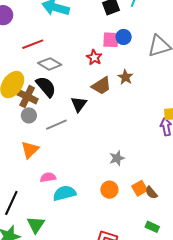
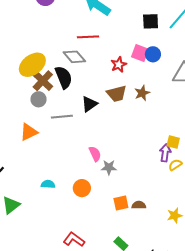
red line: (33, 44) -> (88, 37), moved
pink semicircle: (48, 177) -> (95, 154), moved, turned 56
orange circle: (109, 190) -> (82, 188), moved
cyan semicircle: (64, 193) -> (48, 184), size x0.6
brown semicircle: (151, 193) -> (139, 205), moved, turned 112

